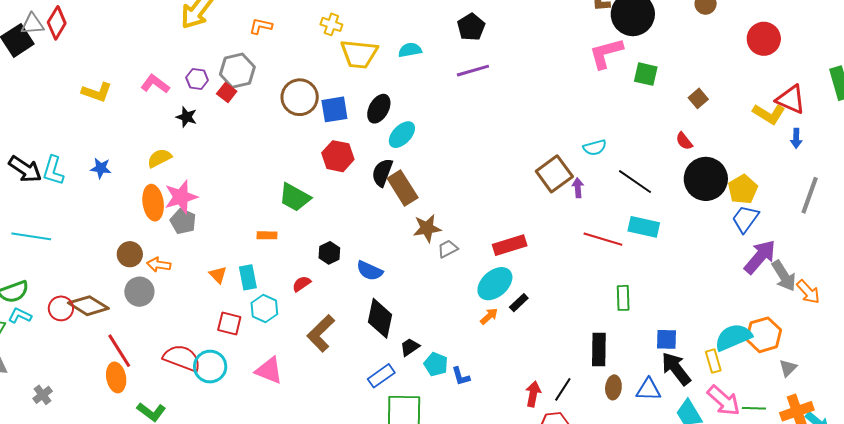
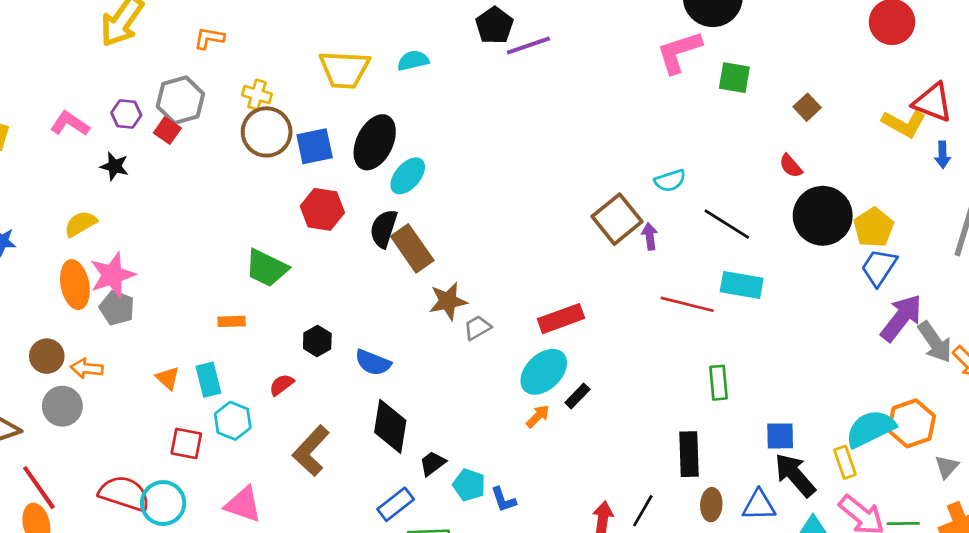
yellow cross: (331, 24) -> (257, 95), moved
purple line: (473, 71) -> (528, 46), moved
black ellipse: (379, 109) -> (375, 142), size x1.4

